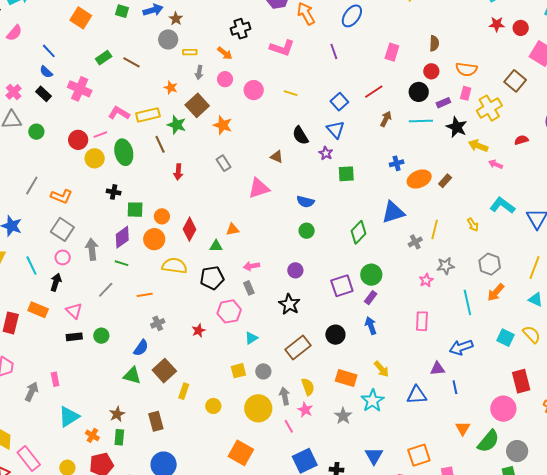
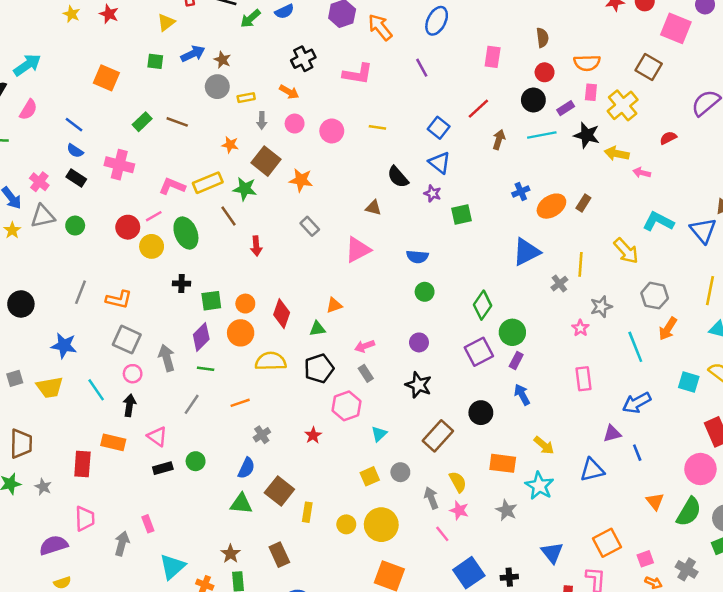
yellow arrow: (473, 225) -> (626, 251), size x1.6
green diamond: (359, 232) -> (483, 305), moved
yellow circle: (258, 408) -> (381, 525), moved

